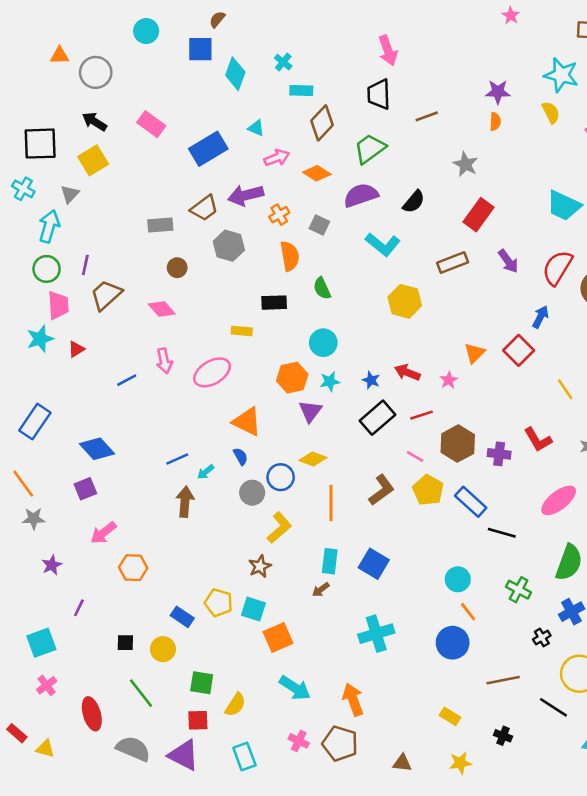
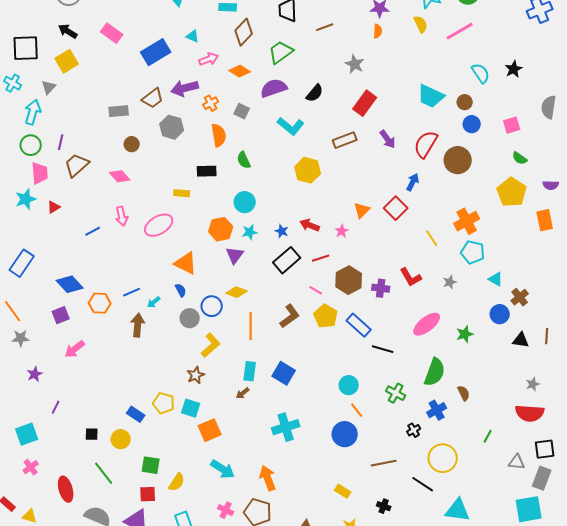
orange hexagon: (133, 568) -> (100, 303), moved

